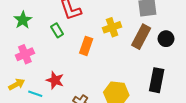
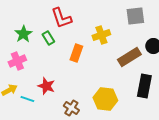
green star: (23, 20) -> (23, 34), moved
brown rectangle: (141, 37) -> (129, 57), moved, turned 30

